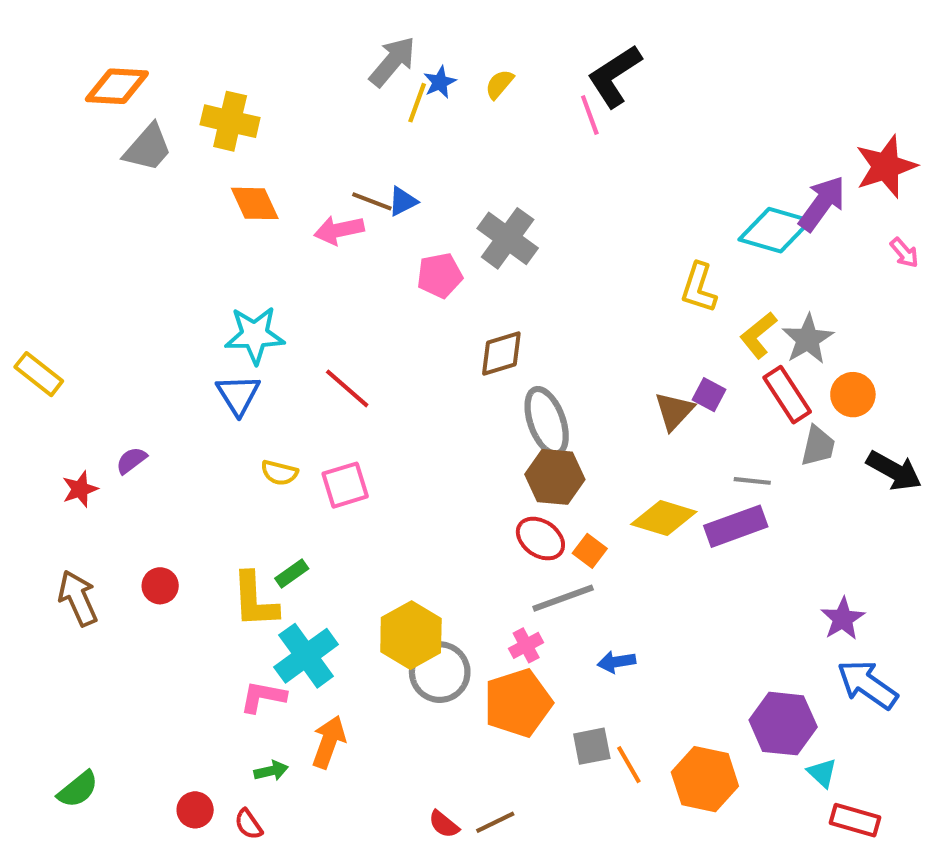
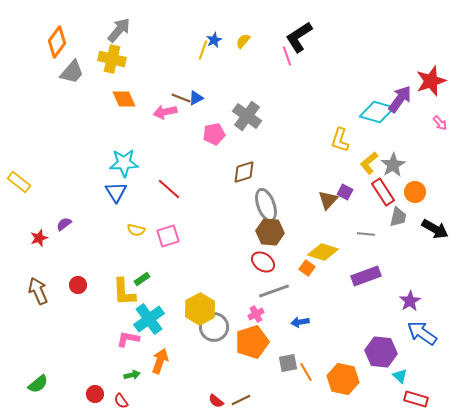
gray arrow: (392, 62) -> (119, 30), moved
orange diamond: (117, 86) -> (57, 42), turned -56
purple rectangle: (736, 526) -> (366, 276), moved
orange square: (590, 551) -> (307, 268), moved

